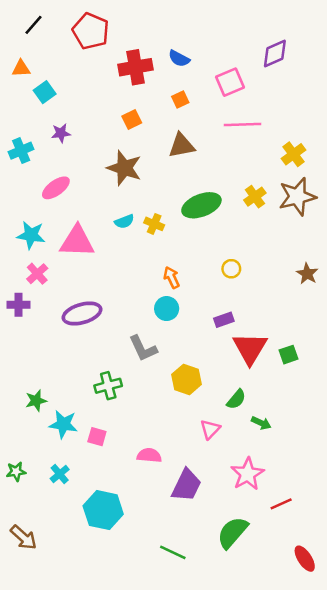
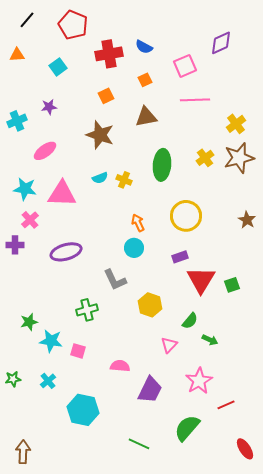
cyan square: (45, 92) -> (58, 67), moved
green ellipse: (201, 205) -> (162, 165), turned -64
yellow circle: (231, 269) -> (186, 216), size x2.0
brown arrow: (24, 537) -> (23, 452), moved, turned -130

